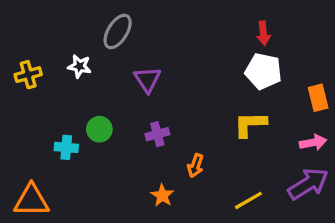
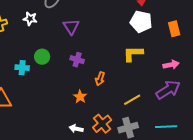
orange rectangle: (318, 98) -> (174, 29), moved
purple cross: (157, 134) -> (77, 60), turned 32

